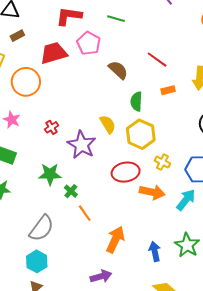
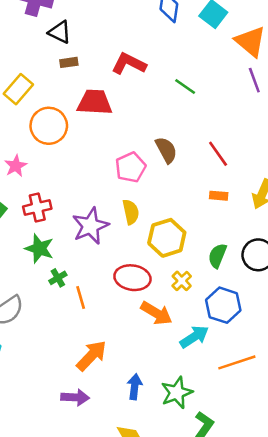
brown rectangle: (17, 36) -> (69, 62), moved
pink pentagon: (89, 43) -> (131, 167), moved
green semicircle: (136, 101) -> (217, 256), moved
red cross: (51, 127) -> (37, 208), moved, size x1.5
orange line: (85, 213) -> (81, 298), moved
purple arrow: (101, 276) -> (75, 397), moved

